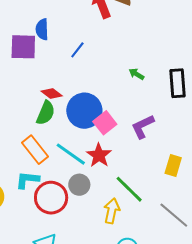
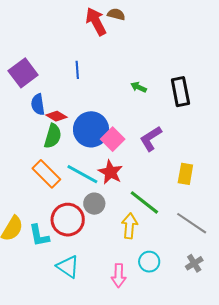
blue semicircle: (42, 29) -> (38, 104), moved
purple square: (23, 47) -> (23, 73), turned -32
blue line: (77, 50) -> (77, 70), turned -36
cyan L-shape: (27, 180) -> (39, 236), moved, turned -100

